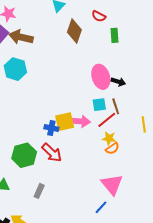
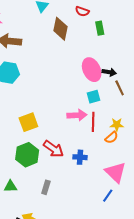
brown line: (116, 106) -> (120, 88), moved
red line: (107, 120) -> (93, 122), moved, turned -42
yellow square: (65, 122) -> (28, 122), moved
blue cross: (51, 128) -> (80, 157), moved
yellow star: (109, 138) -> (117, 125), moved

